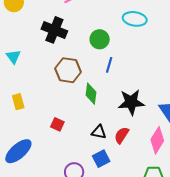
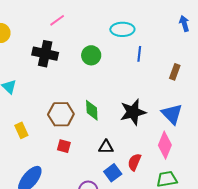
blue line: (109, 65) -> (139, 54), moved
brown hexagon: (68, 70) -> (61, 114), moved
red semicircle: (122, 135) -> (134, 162), moved

